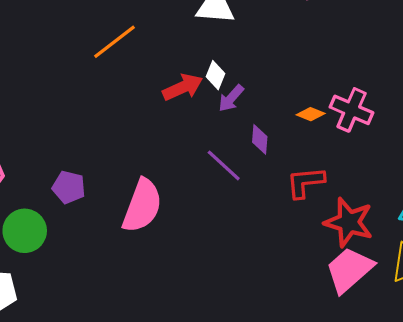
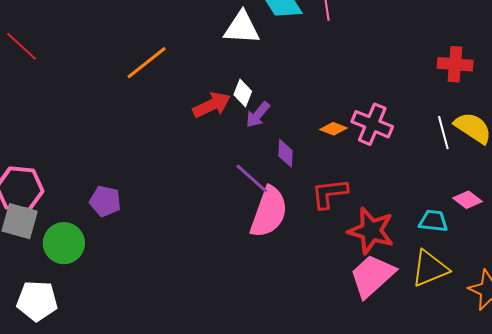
pink semicircle: (142, 206) -> (269, 212), moved

